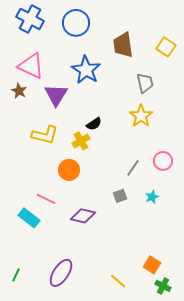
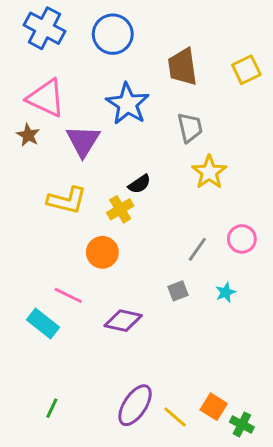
yellow square: (166, 47) -> (246, 70), turned 30
gray trapezoid: (145, 83) -> (190, 128), moved
orange square: (152, 265) -> (214, 407), moved
purple ellipse: (61, 273) -> (135, 405), moved
green line: (16, 275) -> (52, 408), moved

